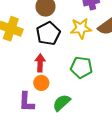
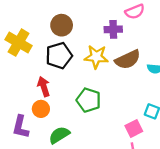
red arrow: (40, 63) -> (44, 87), turned -30

